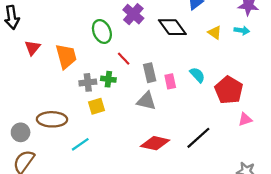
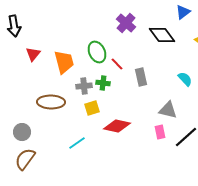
green ellipse: (102, 31) -> (97, 52), moved
pink rectangle: (170, 81) -> (160, 132), moved
gray triangle: (146, 101) -> (168, 110), moved
brown ellipse: (52, 119) -> (51, 102), moved
red diamond: (155, 143) -> (117, 126), moved

